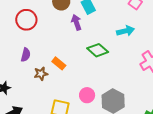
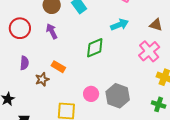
purple arrow: (76, 22) -> (52, 31), moved
green diamond: (98, 50) -> (95, 48), turned -55

